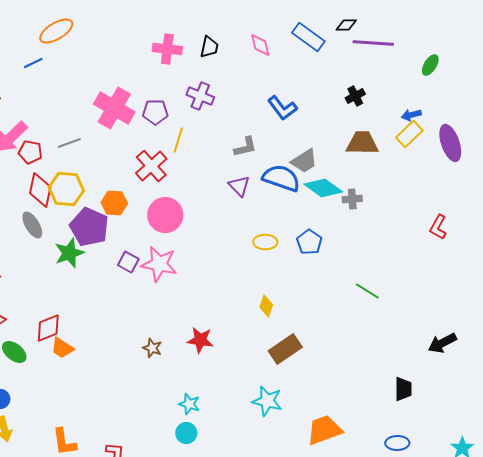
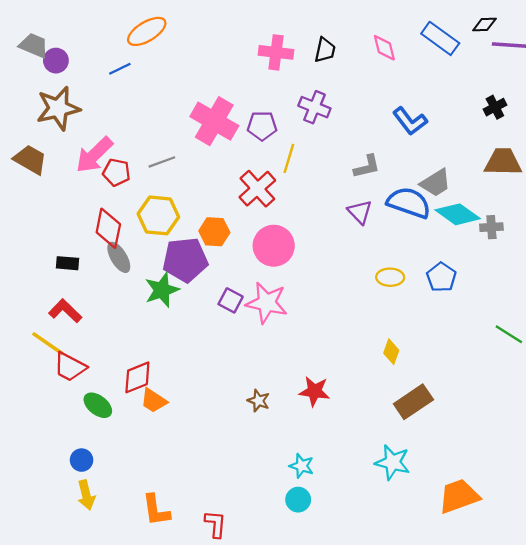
red diamond: (40, 190) -> (108, 228), moved
purple pentagon: (89, 227) -> (185, 260), turned -30

